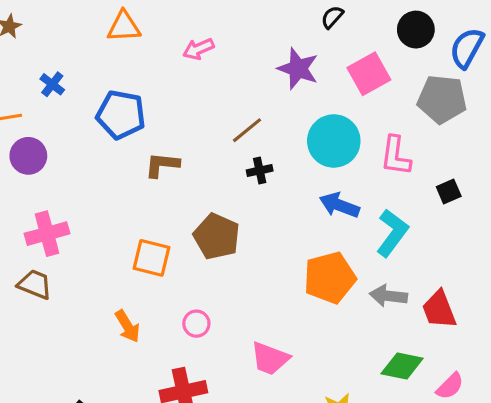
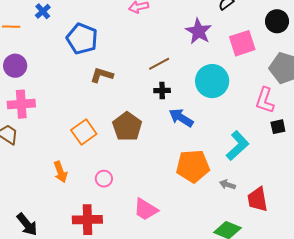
purple circle: (28, 156) -> (15, 66), moved
pink L-shape: (396, 156) -> (265, 100), moved
blue arrow: (339, 205) -> (181, 118), moved
orange square: (152, 258) -> (84, 132), turned 30
gray arrow: (388, 296) -> (227, 185), size x0.7

